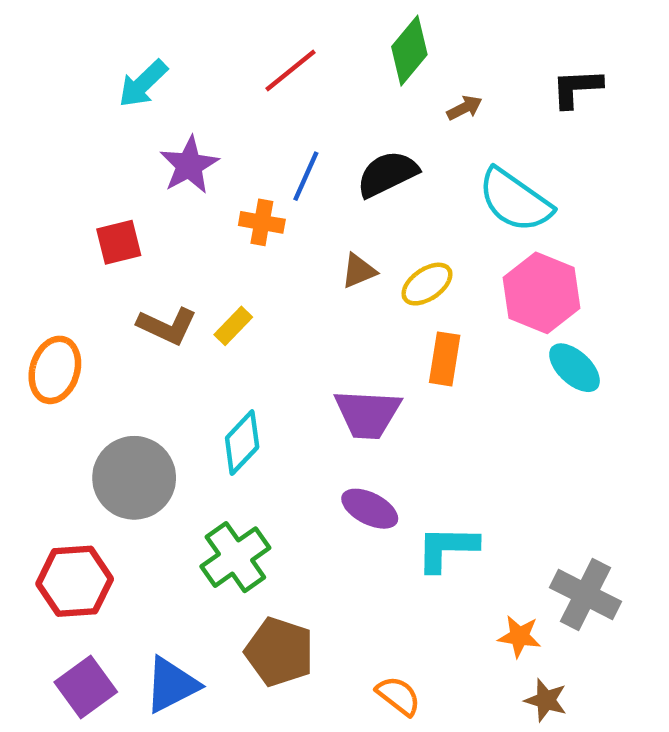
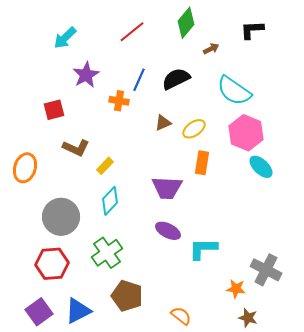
black L-shape: (577, 88) -> (252, 30), moved
yellow rectangle: (233, 326) -> (105, 166), moved
red hexagon: (75, 581) -> (52, 264), moved

